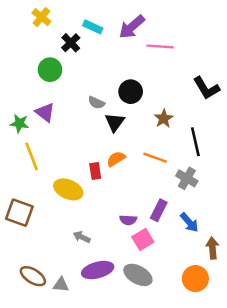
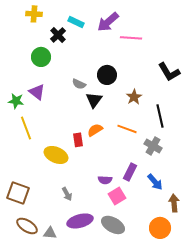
yellow cross: (41, 17) -> (34, 14), turned -35
brown square: (19, 213) -> (18, 193), moved
gray arrow: (82, 237) -> (67, 194), turned -144

